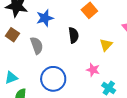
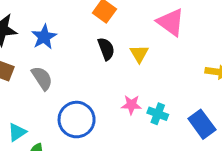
black semicircle: (74, 35) -> (106, 49), moved
pink star: (93, 70) -> (131, 105), moved

